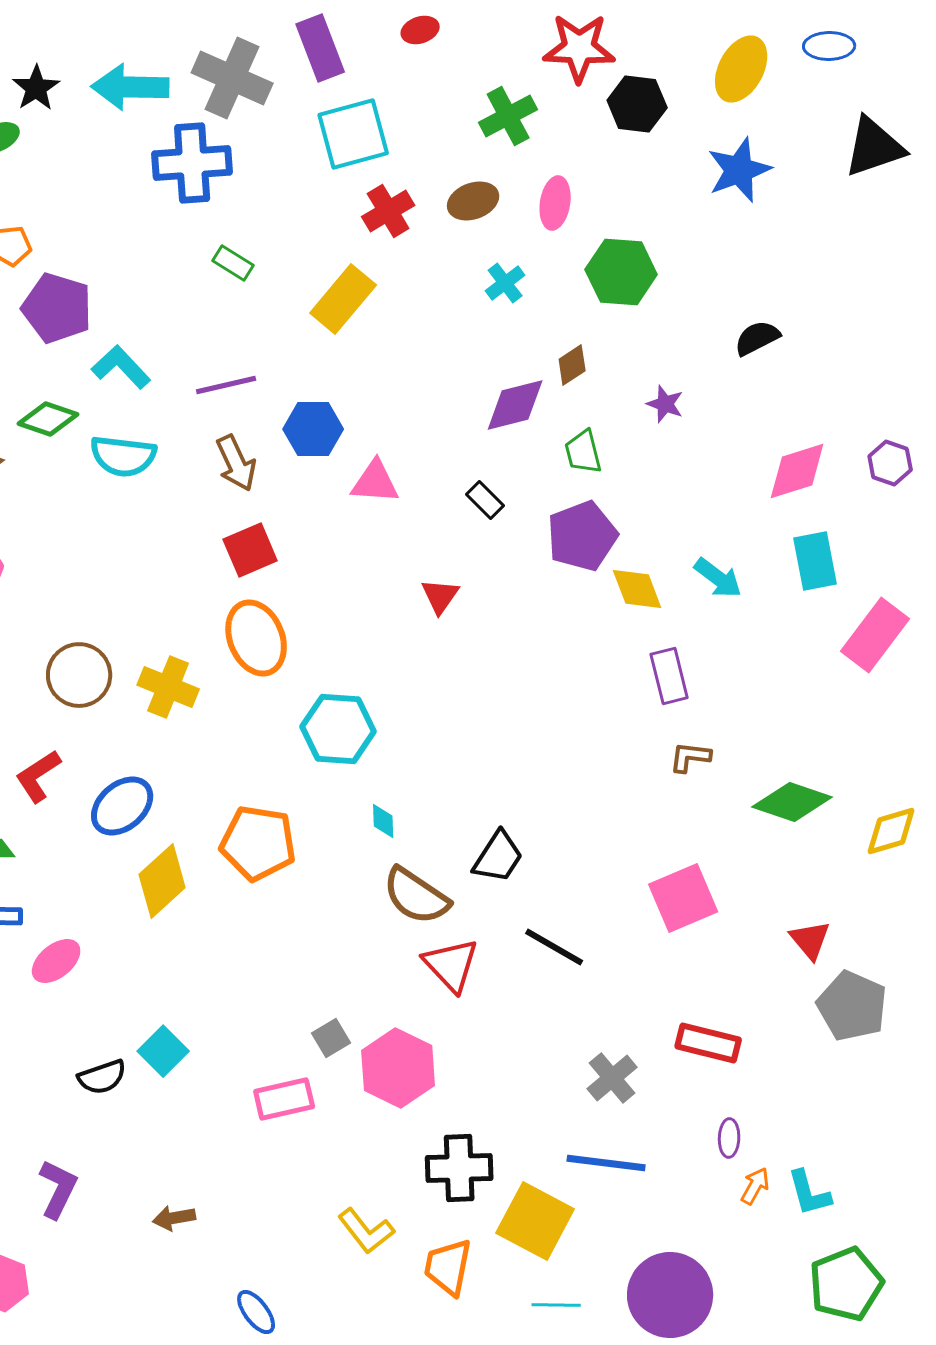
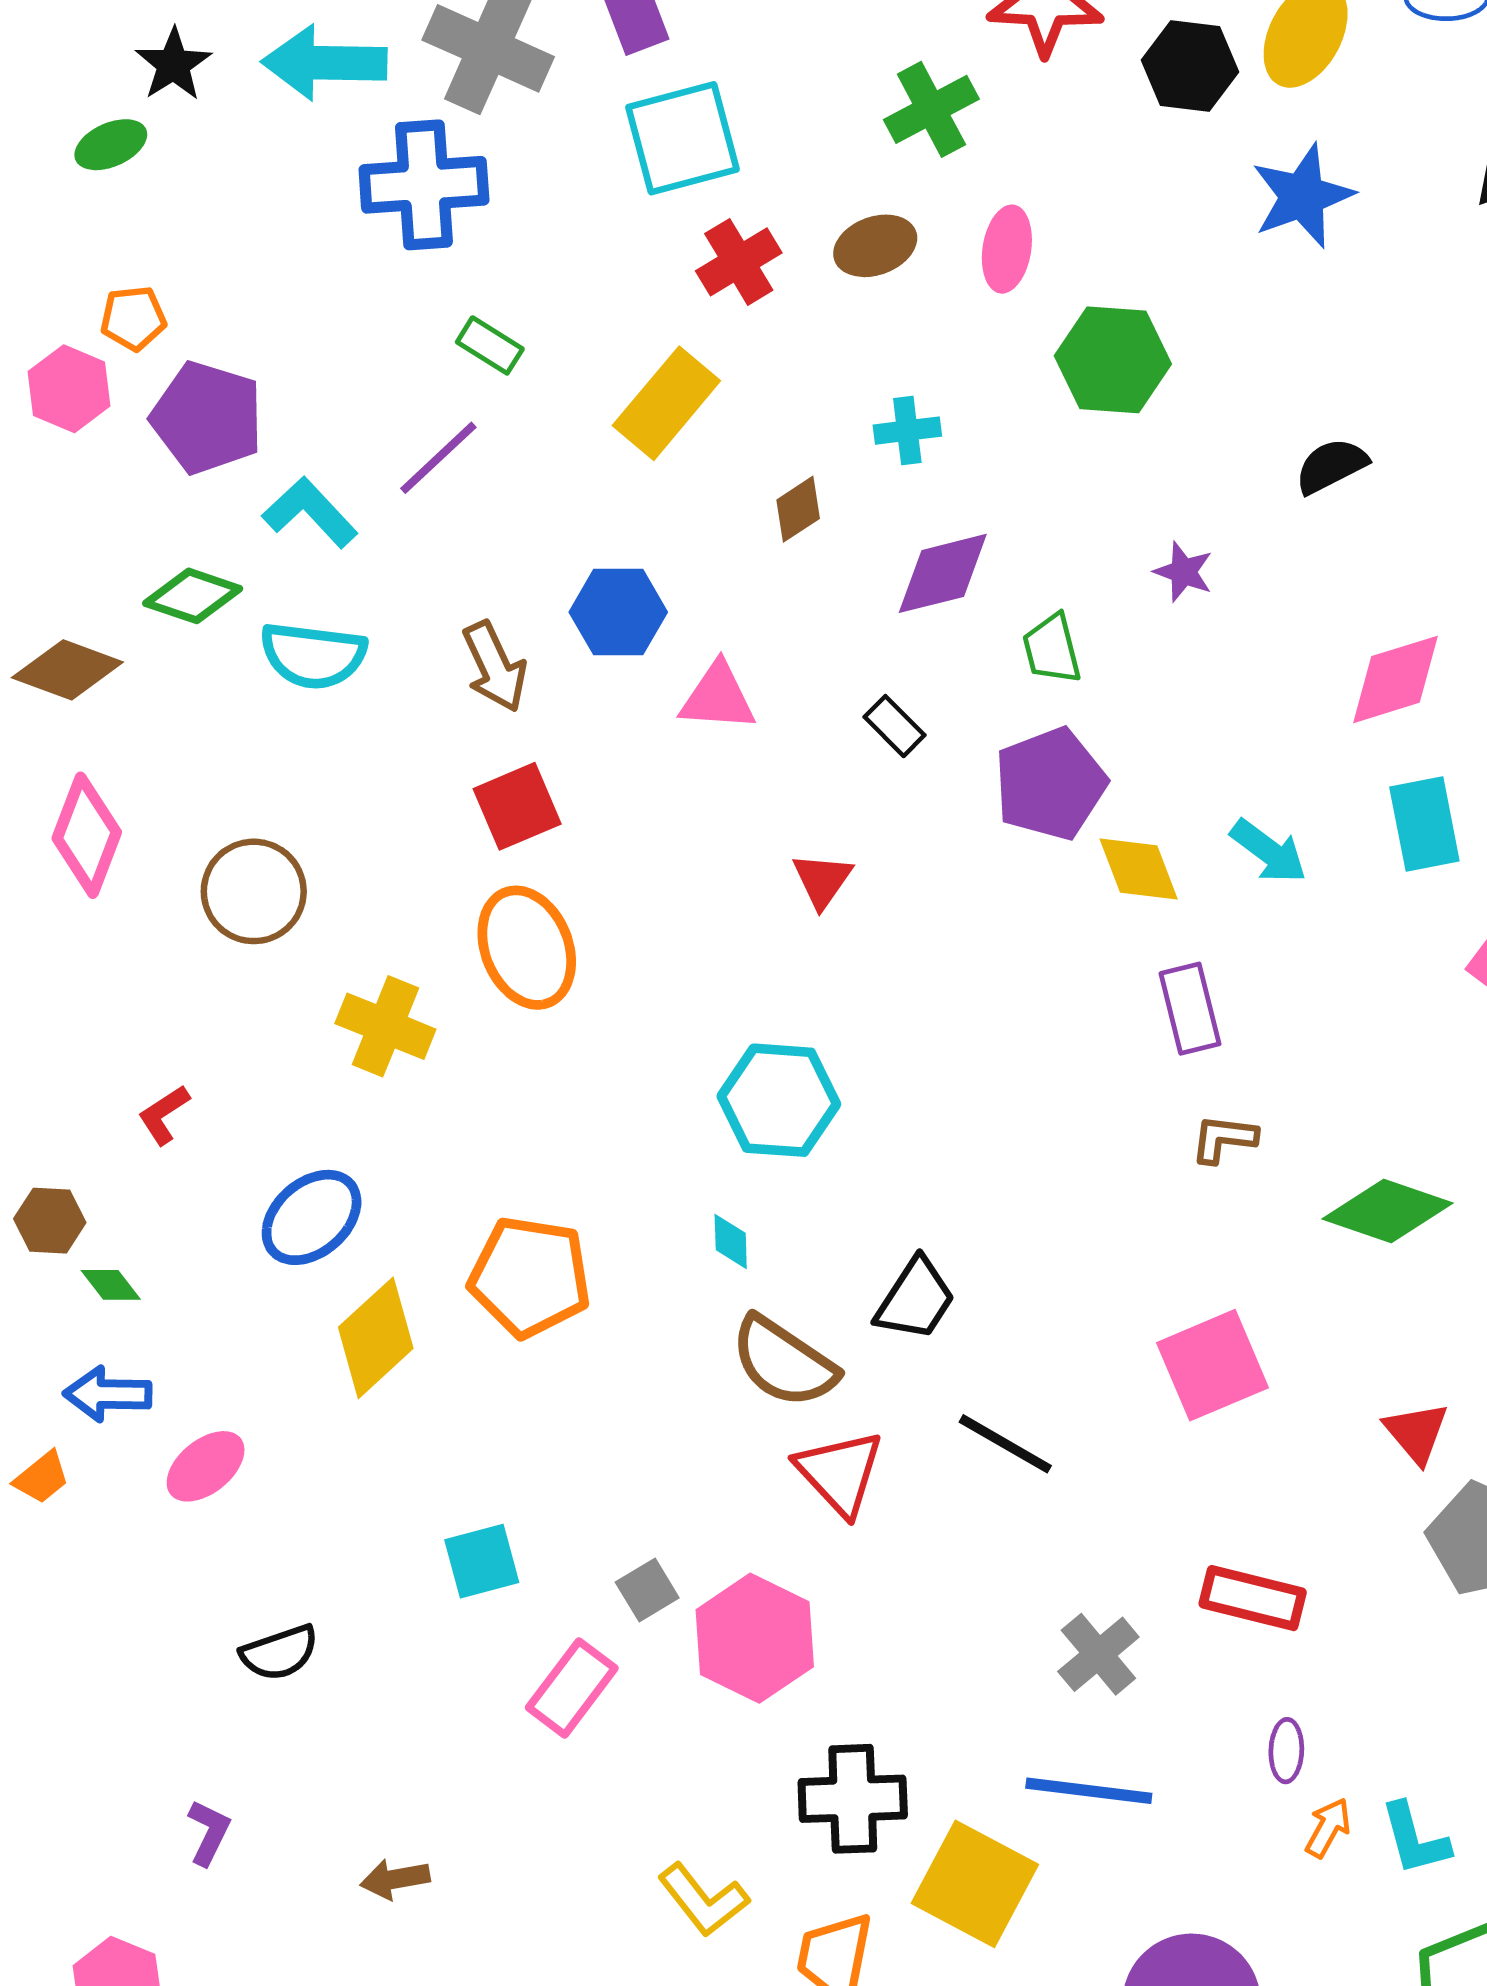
black hexagon: (637, 104) -> (1190, 66), moved
cyan cross: (505, 283) -> (907, 431), moved, turned 30
brown diamond: (572, 365) -> (798, 509), moved
purple line: (226, 385) -> (438, 458), moved, turned -30
brown circle: (79, 675) -> (254, 891), moved
cyan hexagon: (338, 729) -> (779, 1100), moved
red L-shape: (38, 776) -> (164, 1115), moved, size x0.7
cyan square: (163, 1051) -> (482, 1561), moved, turned 30
pink rectangle: (284, 1099) -> (572, 1688), turned -40
purple L-shape: (58, 1189) -> (209, 1832), size x0.7

